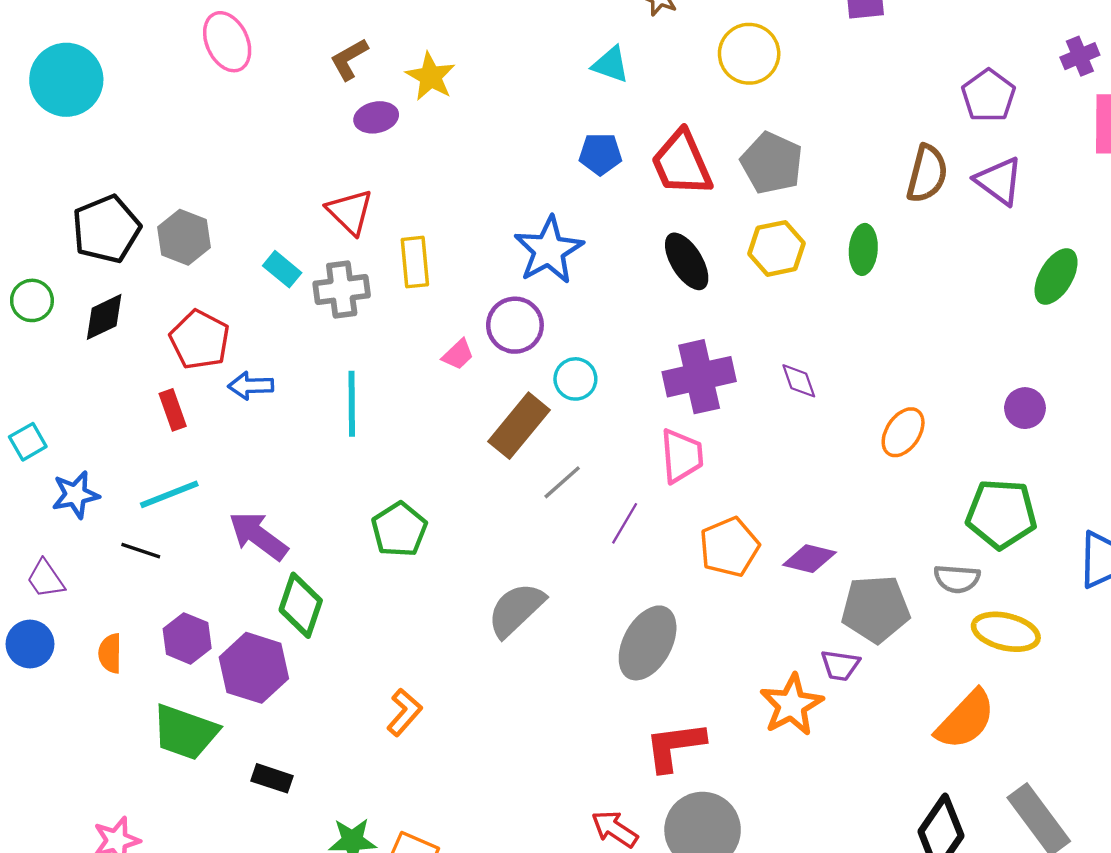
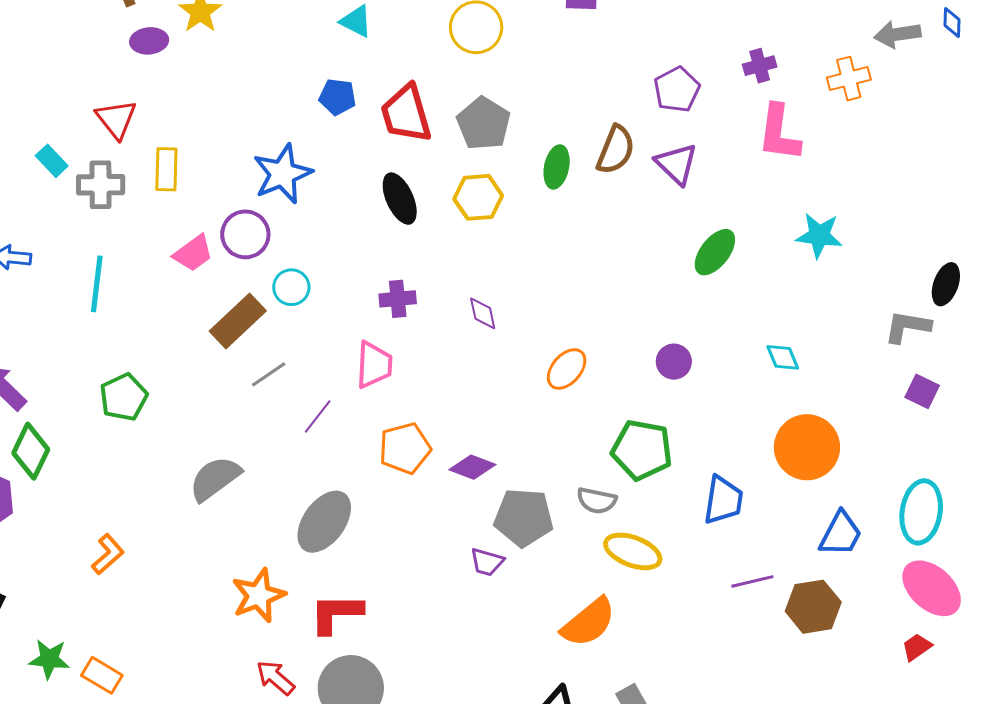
green ellipse: (863, 249) -> (557, 167), moved
pink trapezoid: (458, 354) -> (193, 253), size x1.4
purple cross: (699, 377) -> (398, 299), size x0.6
orange star: (792, 705) -> (259, 595), moved

